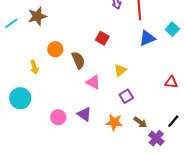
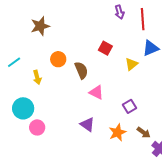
cyan line: (11, 23) -> (14, 62), moved
yellow triangle: (120, 70) -> (132, 64), moved
pink circle: (58, 117) -> (37, 127), moved
orange star: (114, 122) -> (117, 132), turned -30

